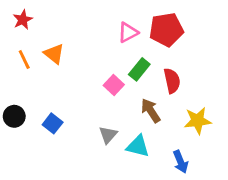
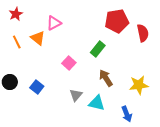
pink triangle: (128, 32) -> (54, 23), moved
red semicircle: (172, 81) -> (143, 33), moved
pink square: (114, 85) -> (69, 63), moved

